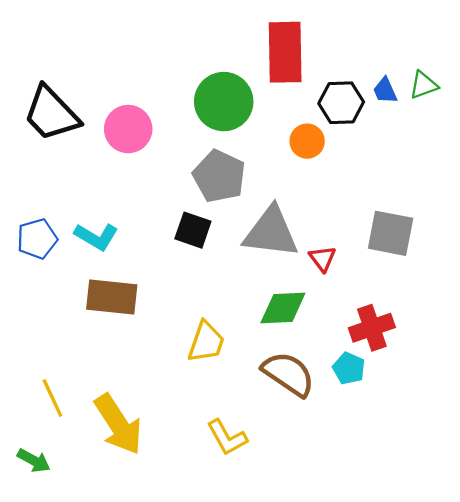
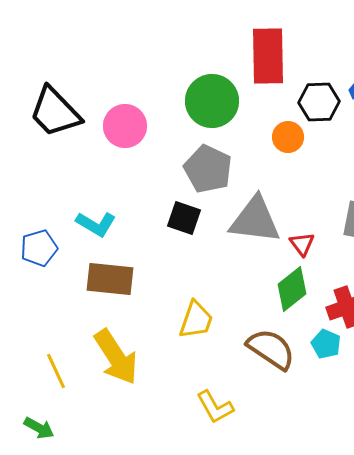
blue pentagon: (37, 239) -> (39, 248), moved
green diamond: (283, 308) -> (292, 289), moved, turned -36
yellow arrow: (118, 424) -> (116, 357), moved

